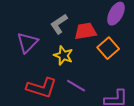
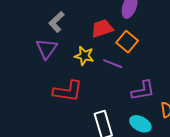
gray L-shape: (59, 24) -> (57, 22), moved
purple line: (76, 86) -> (113, 64), moved

